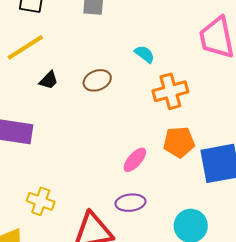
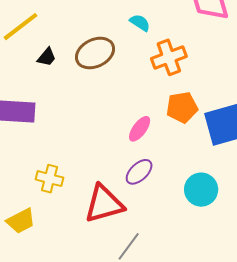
brown ellipse: (97, 80) -> (95, 53), size x1.4
purple ellipse: (130, 203) -> (139, 172), turned -32

